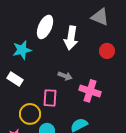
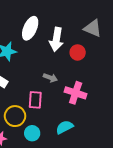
gray triangle: (100, 17) -> (93, 28), moved
red circle: (107, 51) -> (78, 52), moved

